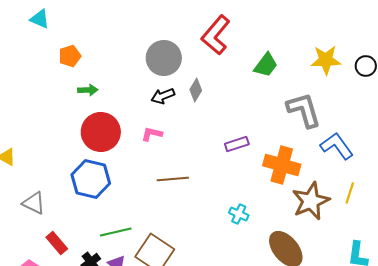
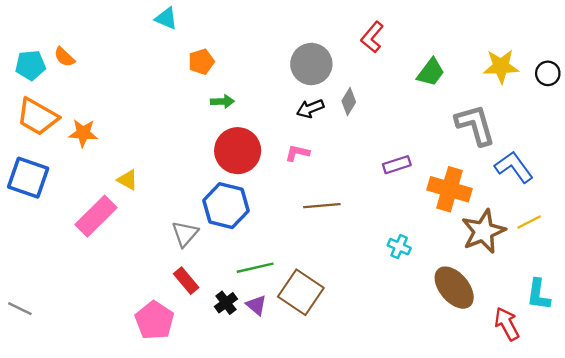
red L-shape: (216, 35) -> (372, 37), size x0.7
yellow line: (350, 193) -> (529, 222), turned 45
gray triangle: (34, 203) -> (185, 234), moved, turned 45

